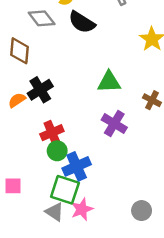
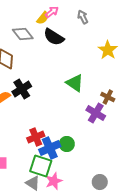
green triangle: (109, 82) -> (75, 83), turned 36
purple cross: (114, 124) -> (96, 113), moved
red cross: (52, 133) -> (36, 137), moved
green circle: (57, 151) -> (67, 144), moved

